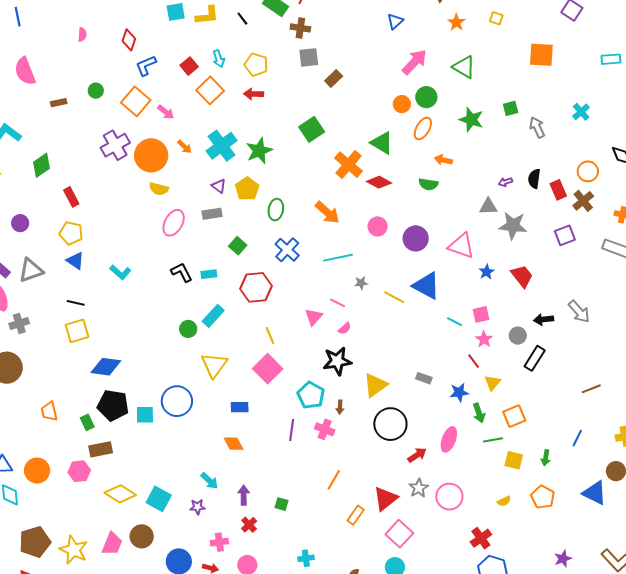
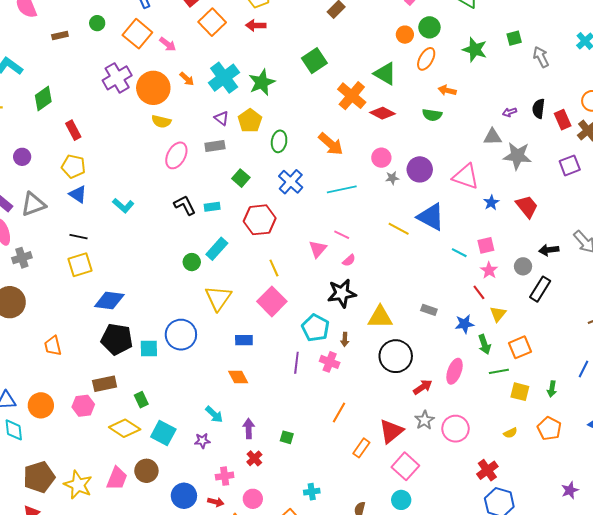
gray star: (361, 283) -> (392, 178), moved
yellow triangle: (375, 385) -> (380, 317), turned 36
green rectangle: (87, 422) -> (141, 400), moved

